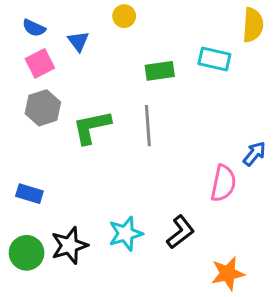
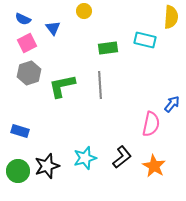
orange star: (228, 274) -> (154, 166), moved, turned -30

